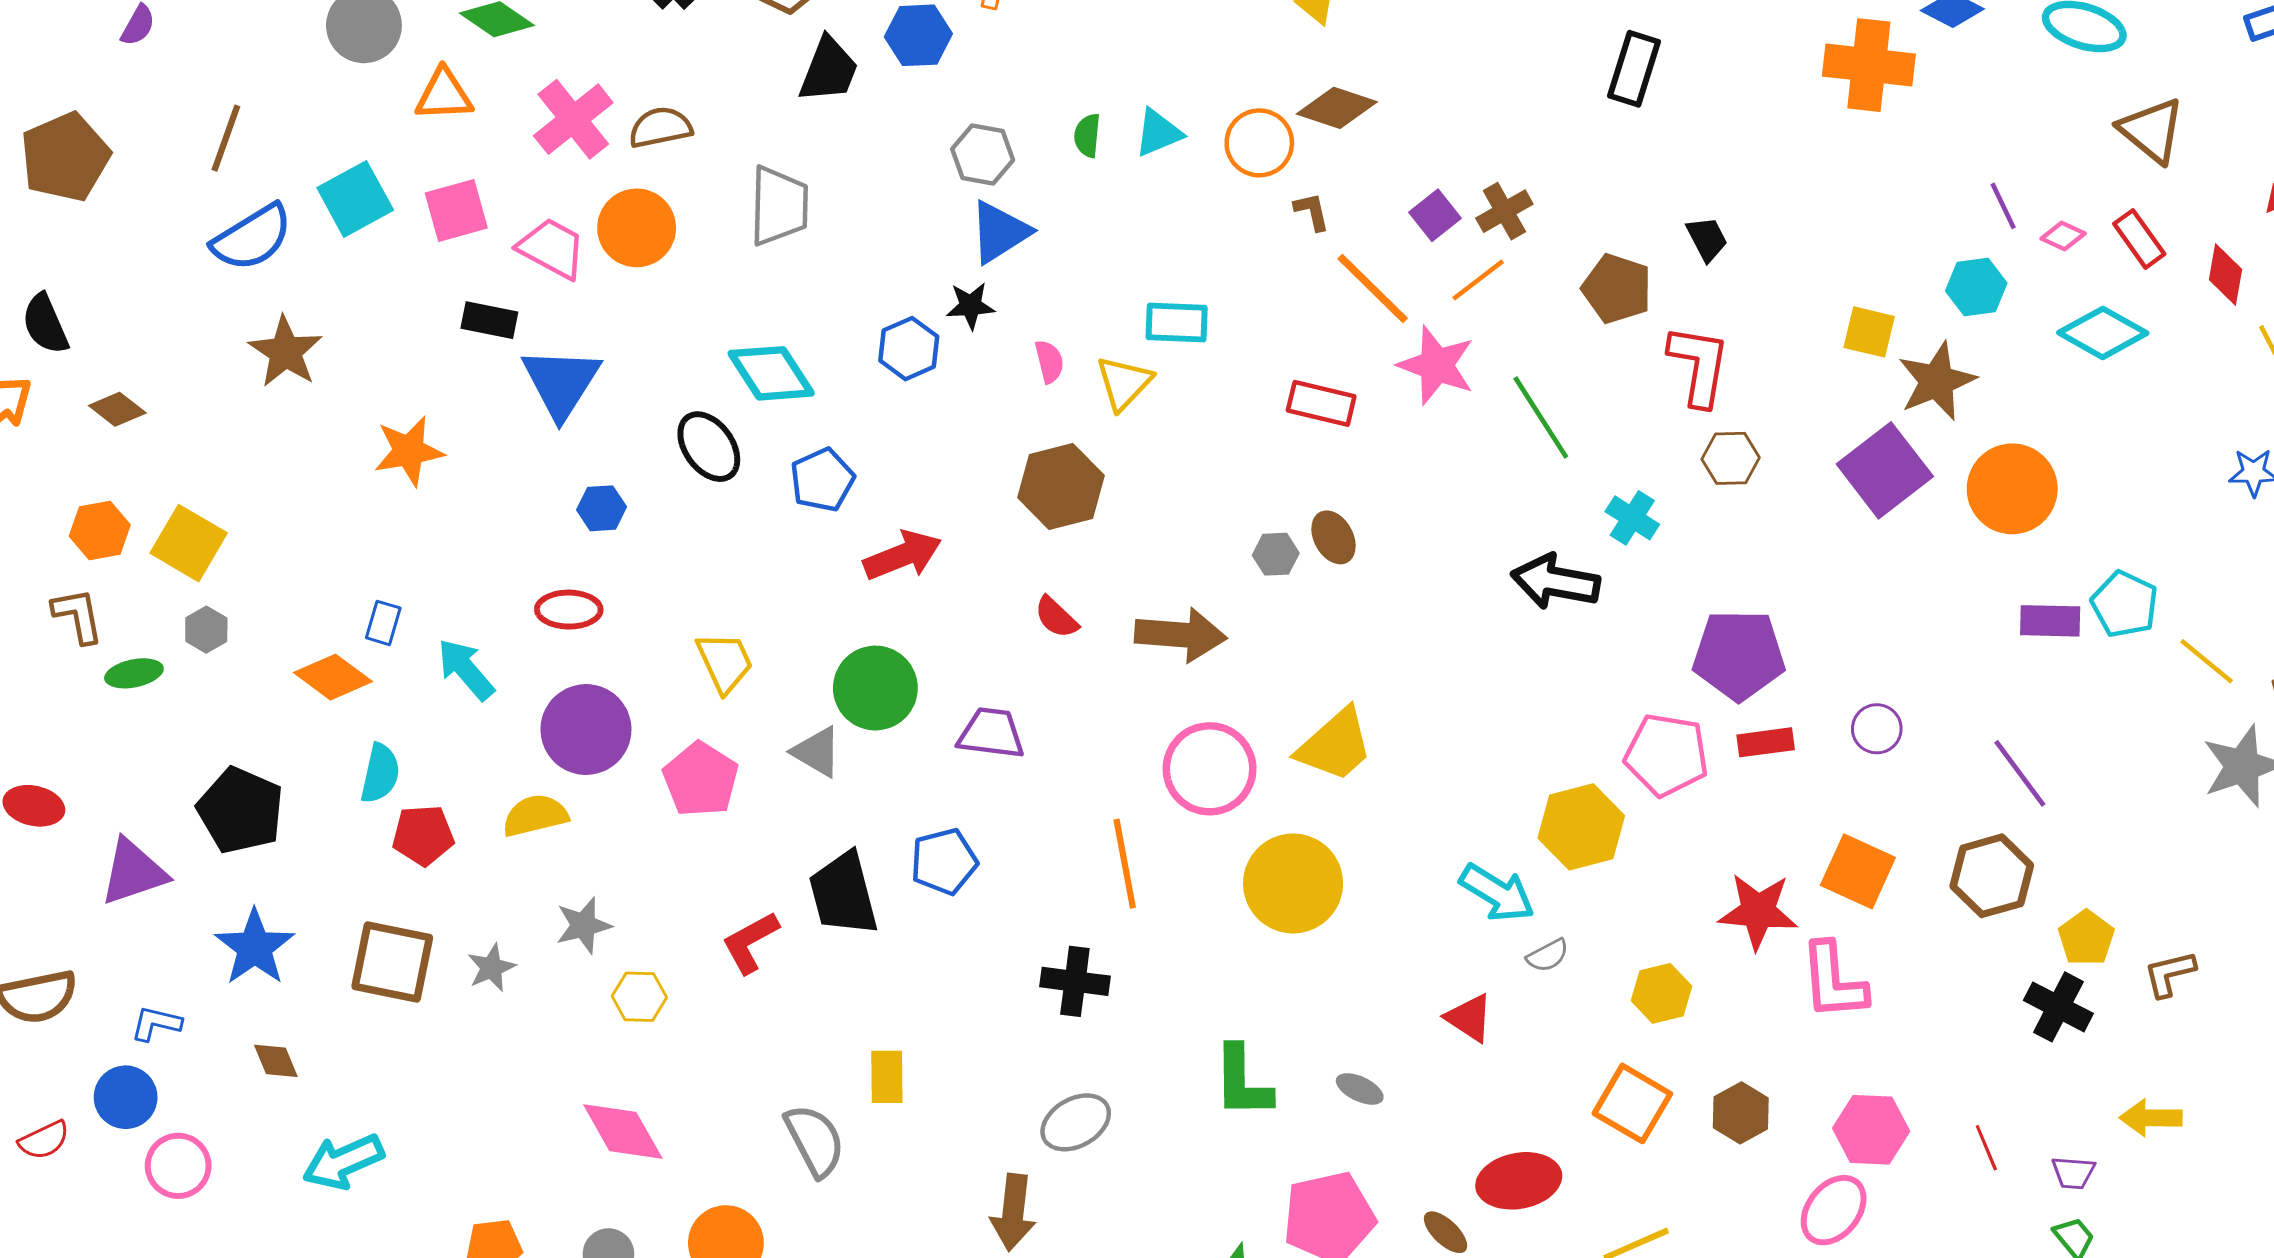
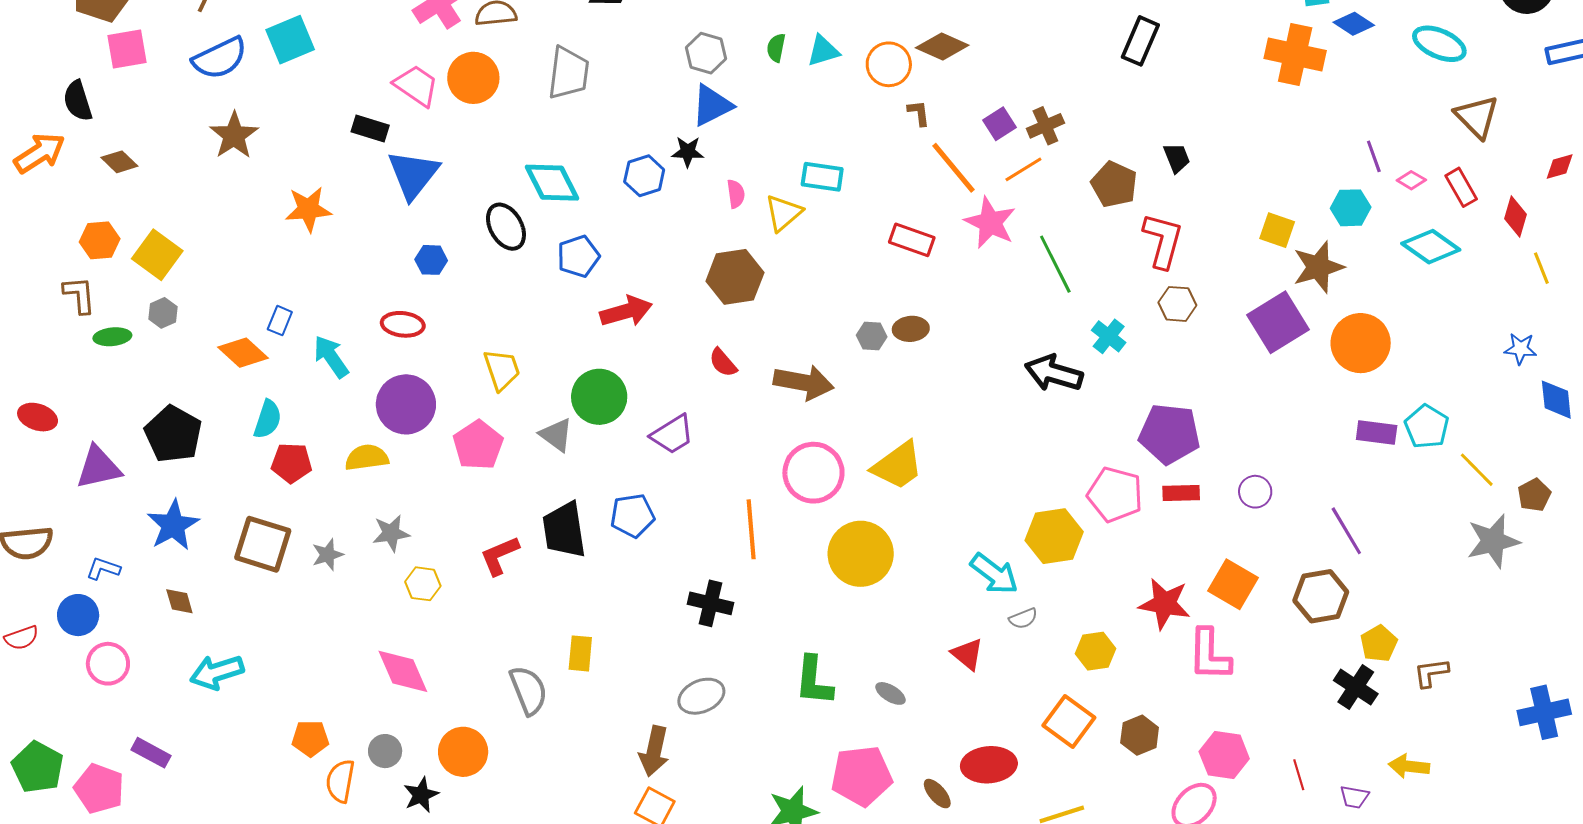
pink square: (456, 211) -> (127, 49), moved
brown ellipse: (1333, 537) -> (911, 329), turned -72
purple trapezoid: (991, 733) -> (672, 434), turned 135

